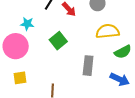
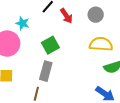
gray rectangle: (88, 66) -> (46, 71), moved

